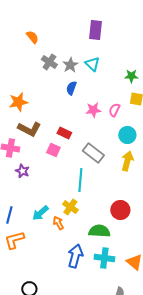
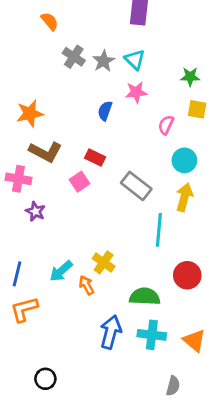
blue semicircle: (71, 88) -> (105, 111), moved
pink star: (93, 110) -> (136, 92), moved
pink square: (53, 150) -> (79, 182), turned 32
cyan line: (80, 180) -> (159, 230), moved
red circle: (120, 210) -> (187, 275), moved

